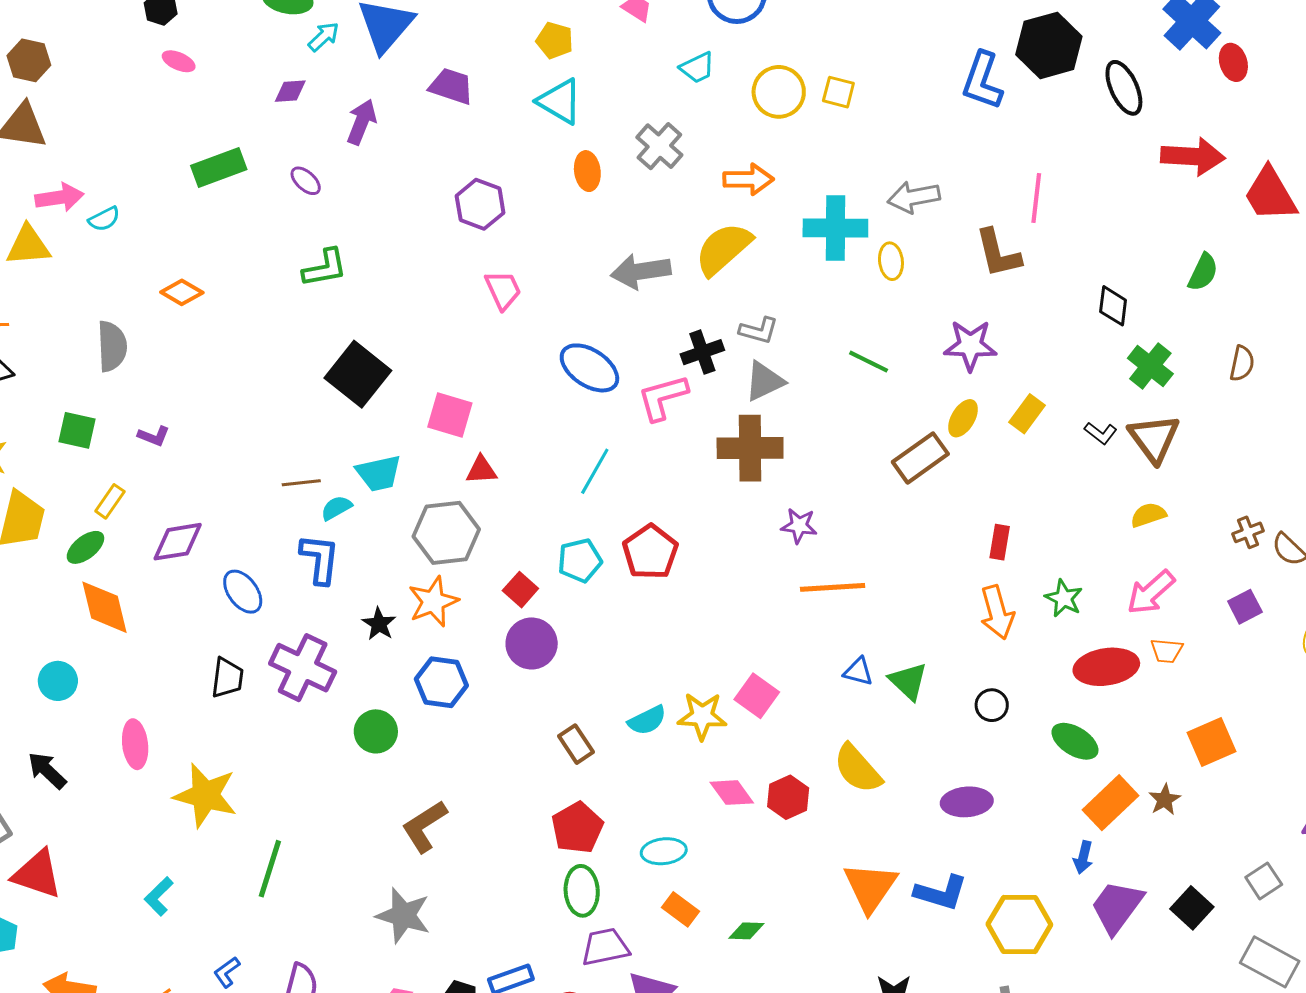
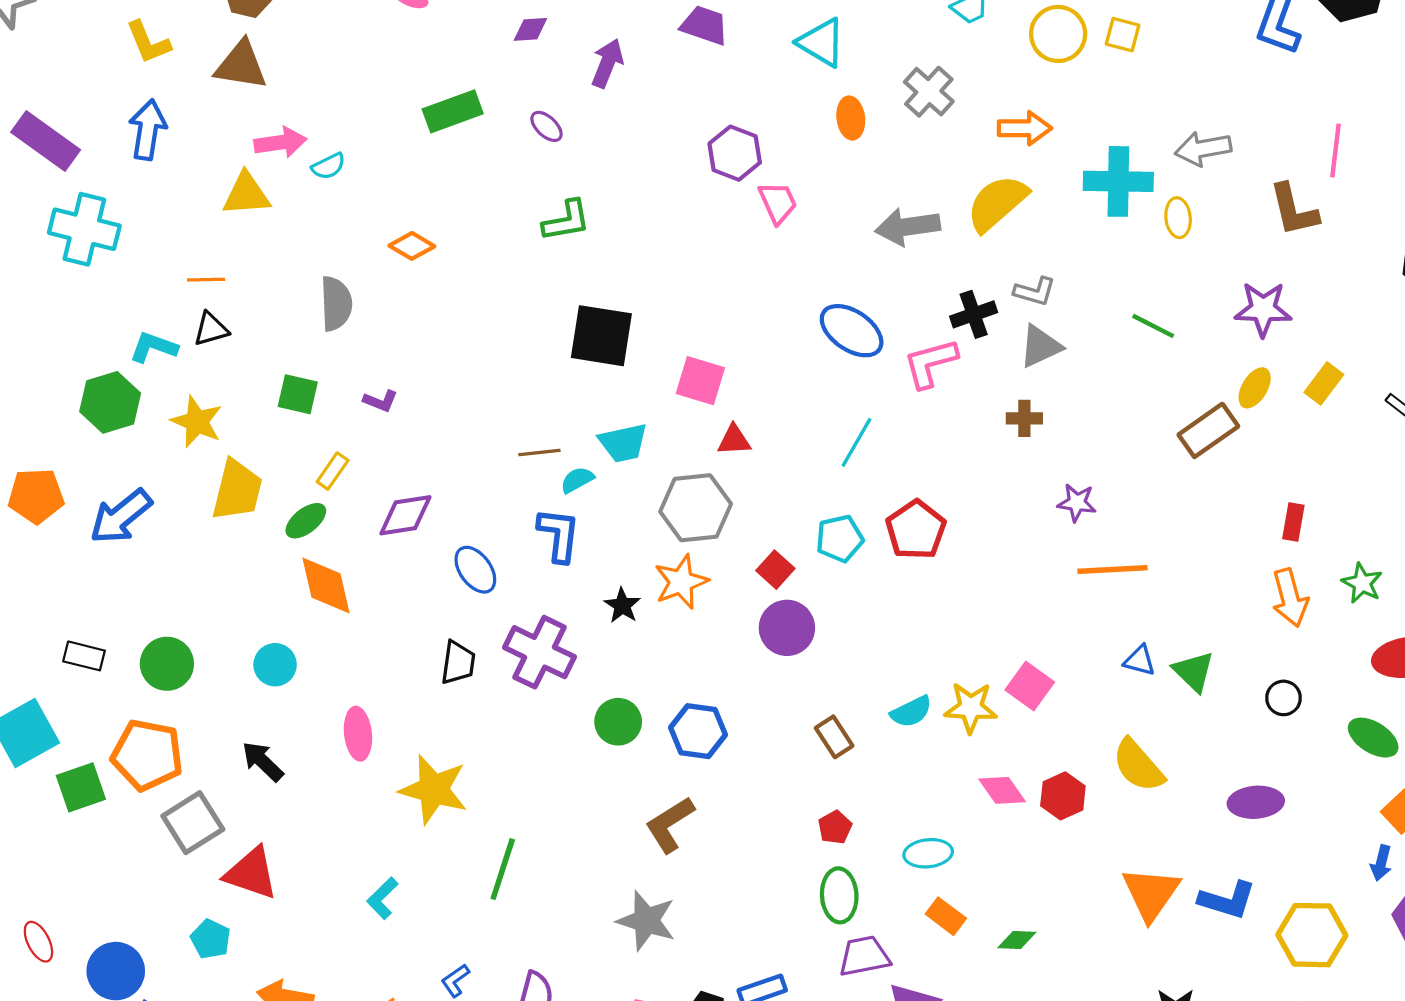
pink trapezoid: (503, 290) -> (778, 203), moved
black square: (358, 374) -> (601, 336), turned -30
brown cross: (750, 448) -> (1024, 418), size x0.5
blue hexagon: (441, 682) -> (698, 731), moved
red pentagon: (577, 828) -> (835, 827), size x0.6

